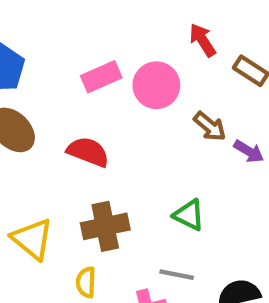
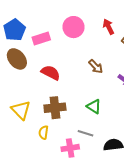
pink rectangle: (101, 77) -> (41, 38), moved
pink circle: (156, 85) -> (73, 27), moved
brown arrow: (210, 126) -> (96, 66), moved

